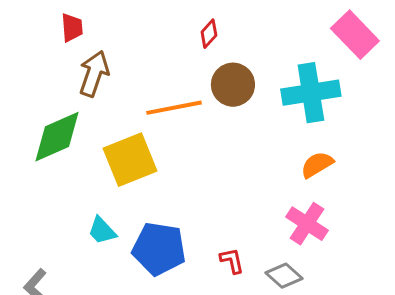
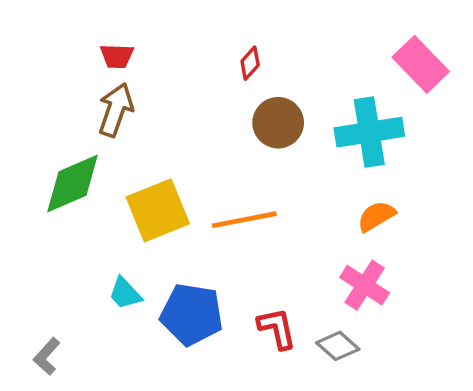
red trapezoid: (72, 28) -> (117, 56), moved, turned 96
orange line: (174, 108) -> (244, 220), moved
red L-shape: (232, 261) -> (277, 328), size x1.4

